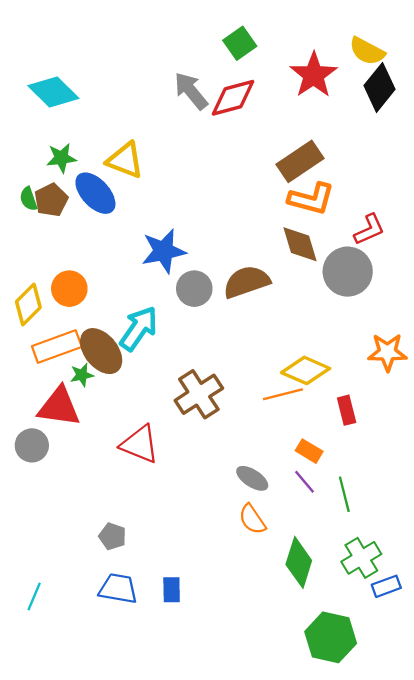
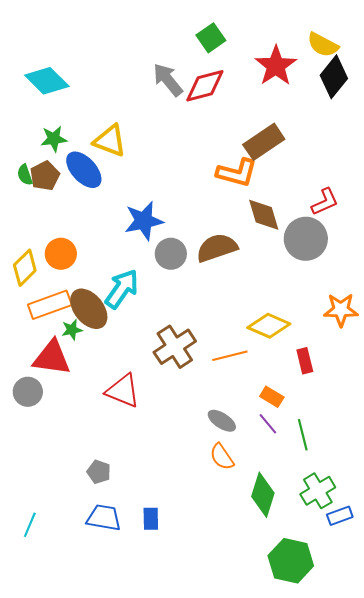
orange L-shape: (311, 199) -> (237, 173), moved
orange line: (283, 394) -> (230, 356), moved

